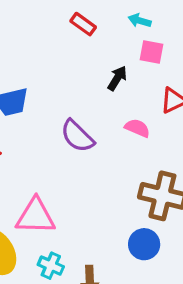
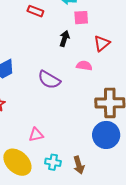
pink triangle: (36, 216) -> (36, 135), size x0.6
blue circle: (144, 244) -> (106, 135), size x1.4

